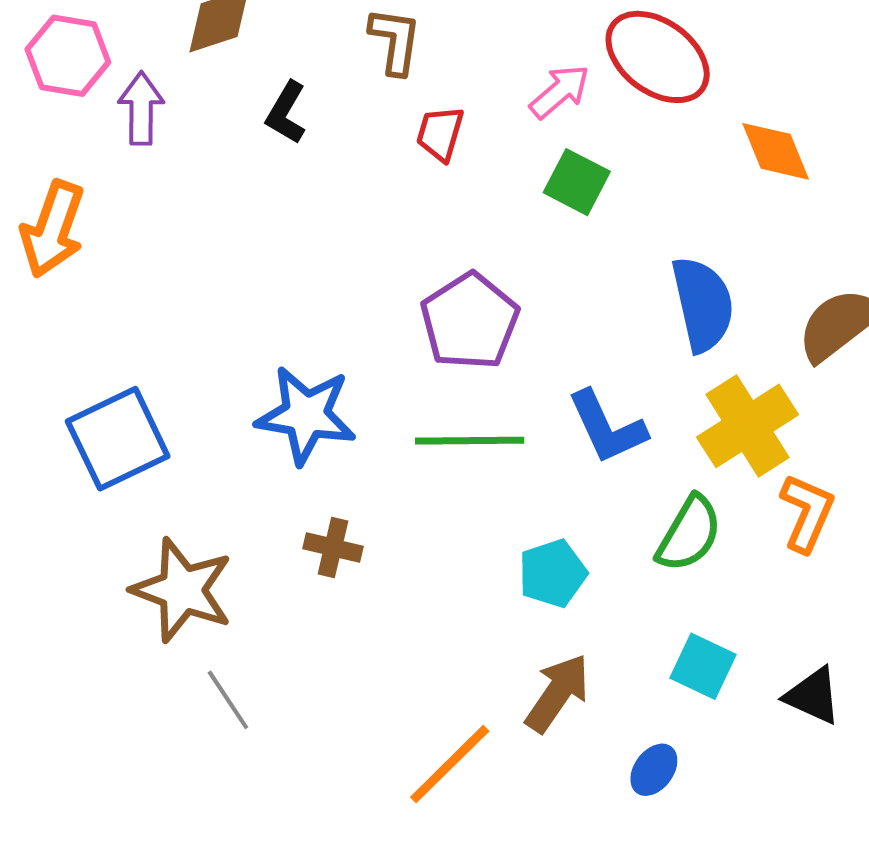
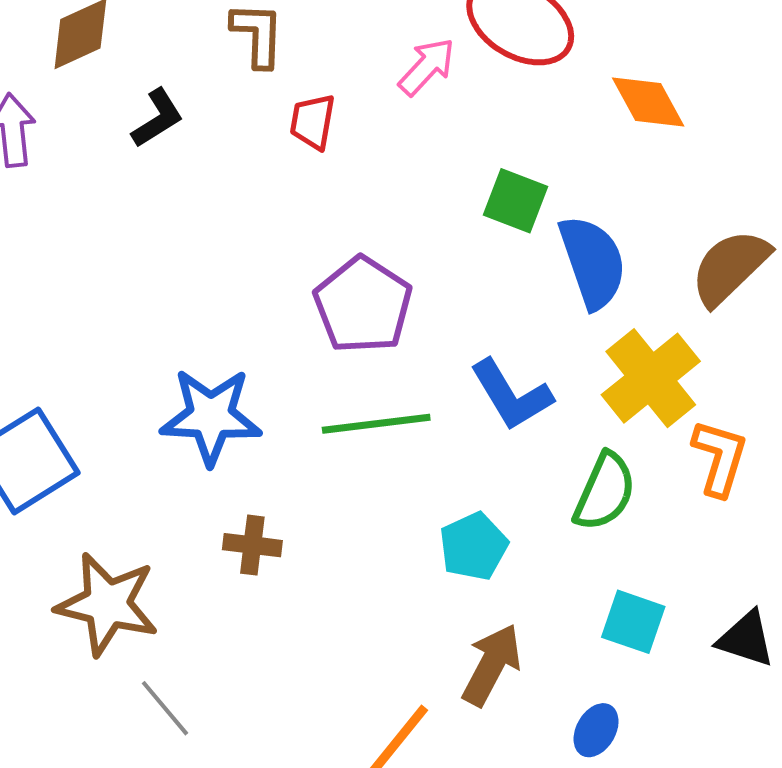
black L-shape: (286, 113) -> (157, 118), turned -146
green square: (577, 182) -> (515, 201), moved

